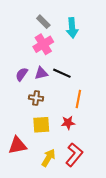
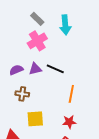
purple semicircle: (22, 74) -> (16, 70), turned 32
brown cross: (36, 98) -> (22, 94), moved
red star: (68, 123) -> (69, 122), moved

